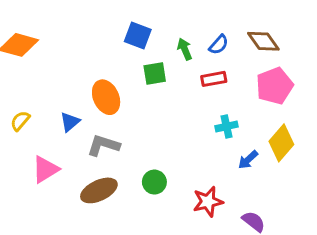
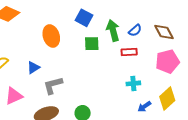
green arrow: (185, 49) -> (113, 30), size x1.5
orange ellipse: (106, 97) -> (51, 36), moved
gray L-shape: (103, 145) -> (53, 85), turned -40

